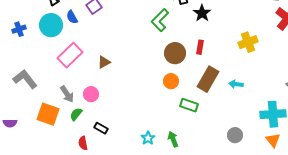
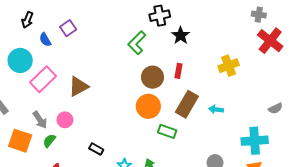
cyan circle: (51, 25) -> (20, 60), moved
brown triangle: (104, 62) -> (78, 86), size x1.5
orange circle: (171, 81) -> (148, 106), size x1.5
black rectangle: (101, 128) -> (96, 149), moved

